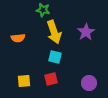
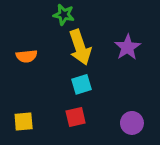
cyan square: (55, 57) -> (81, 84), turned -32
yellow square: (24, 81) -> (24, 121), moved

